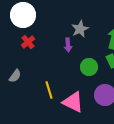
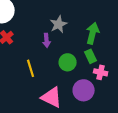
yellow line: (49, 90) -> (31, 68), moved

